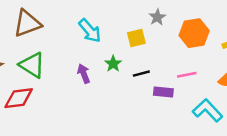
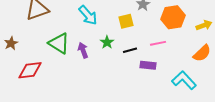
green triangle: (32, 65) -> (59, 43), moved
pink line: (187, 75) -> (158, 43), moved

